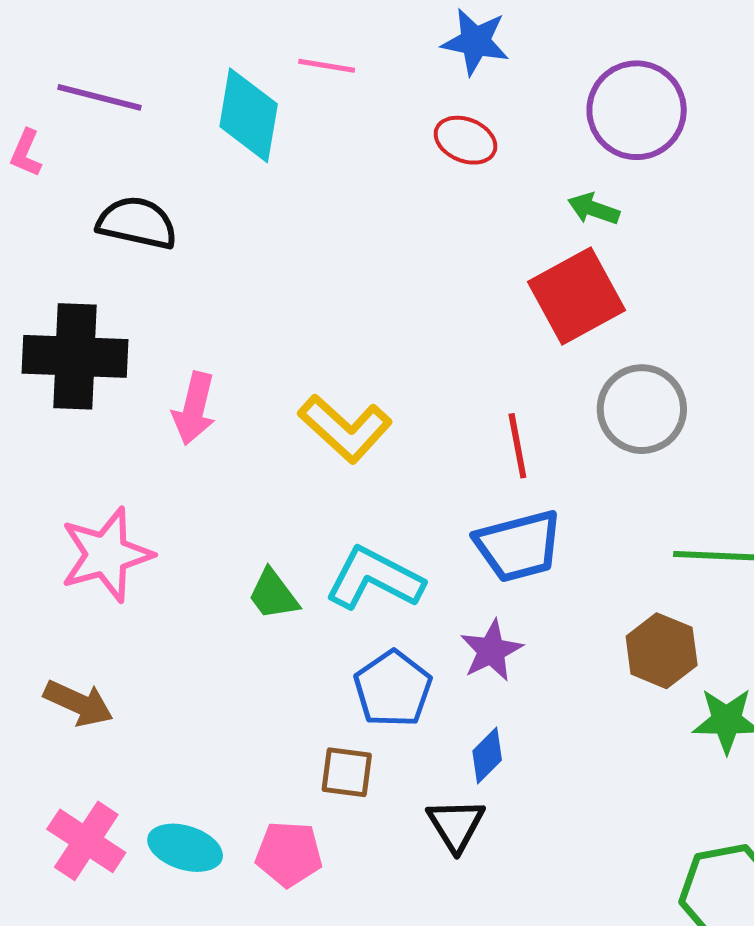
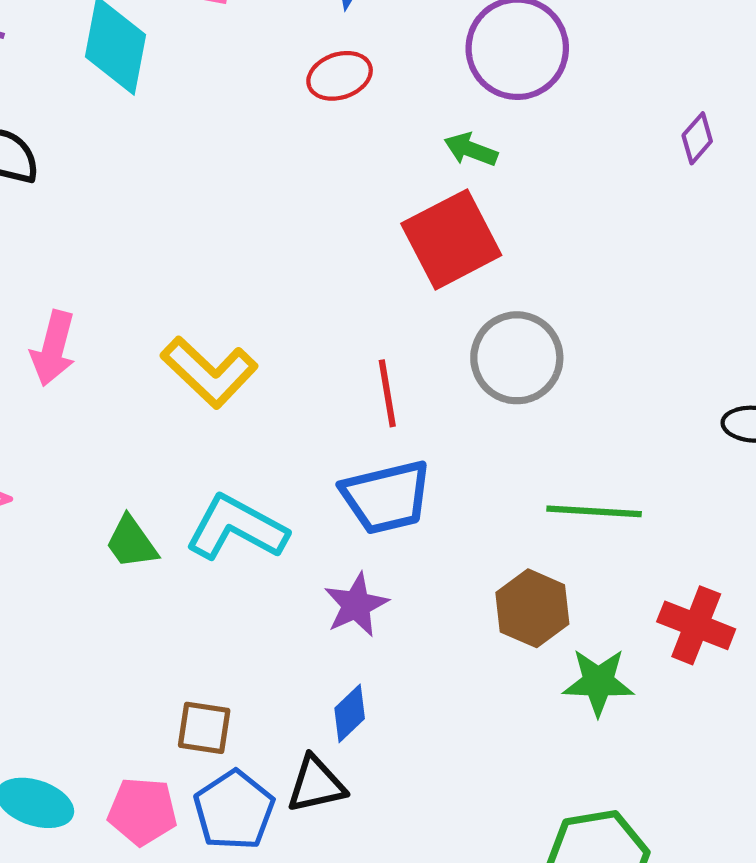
red ellipse: (466, 140) -> (340, 76), turned -42
blue pentagon: (393, 689) -> (234, 810), moved
black triangle: (456, 825) -> (316, 784), turned 48

